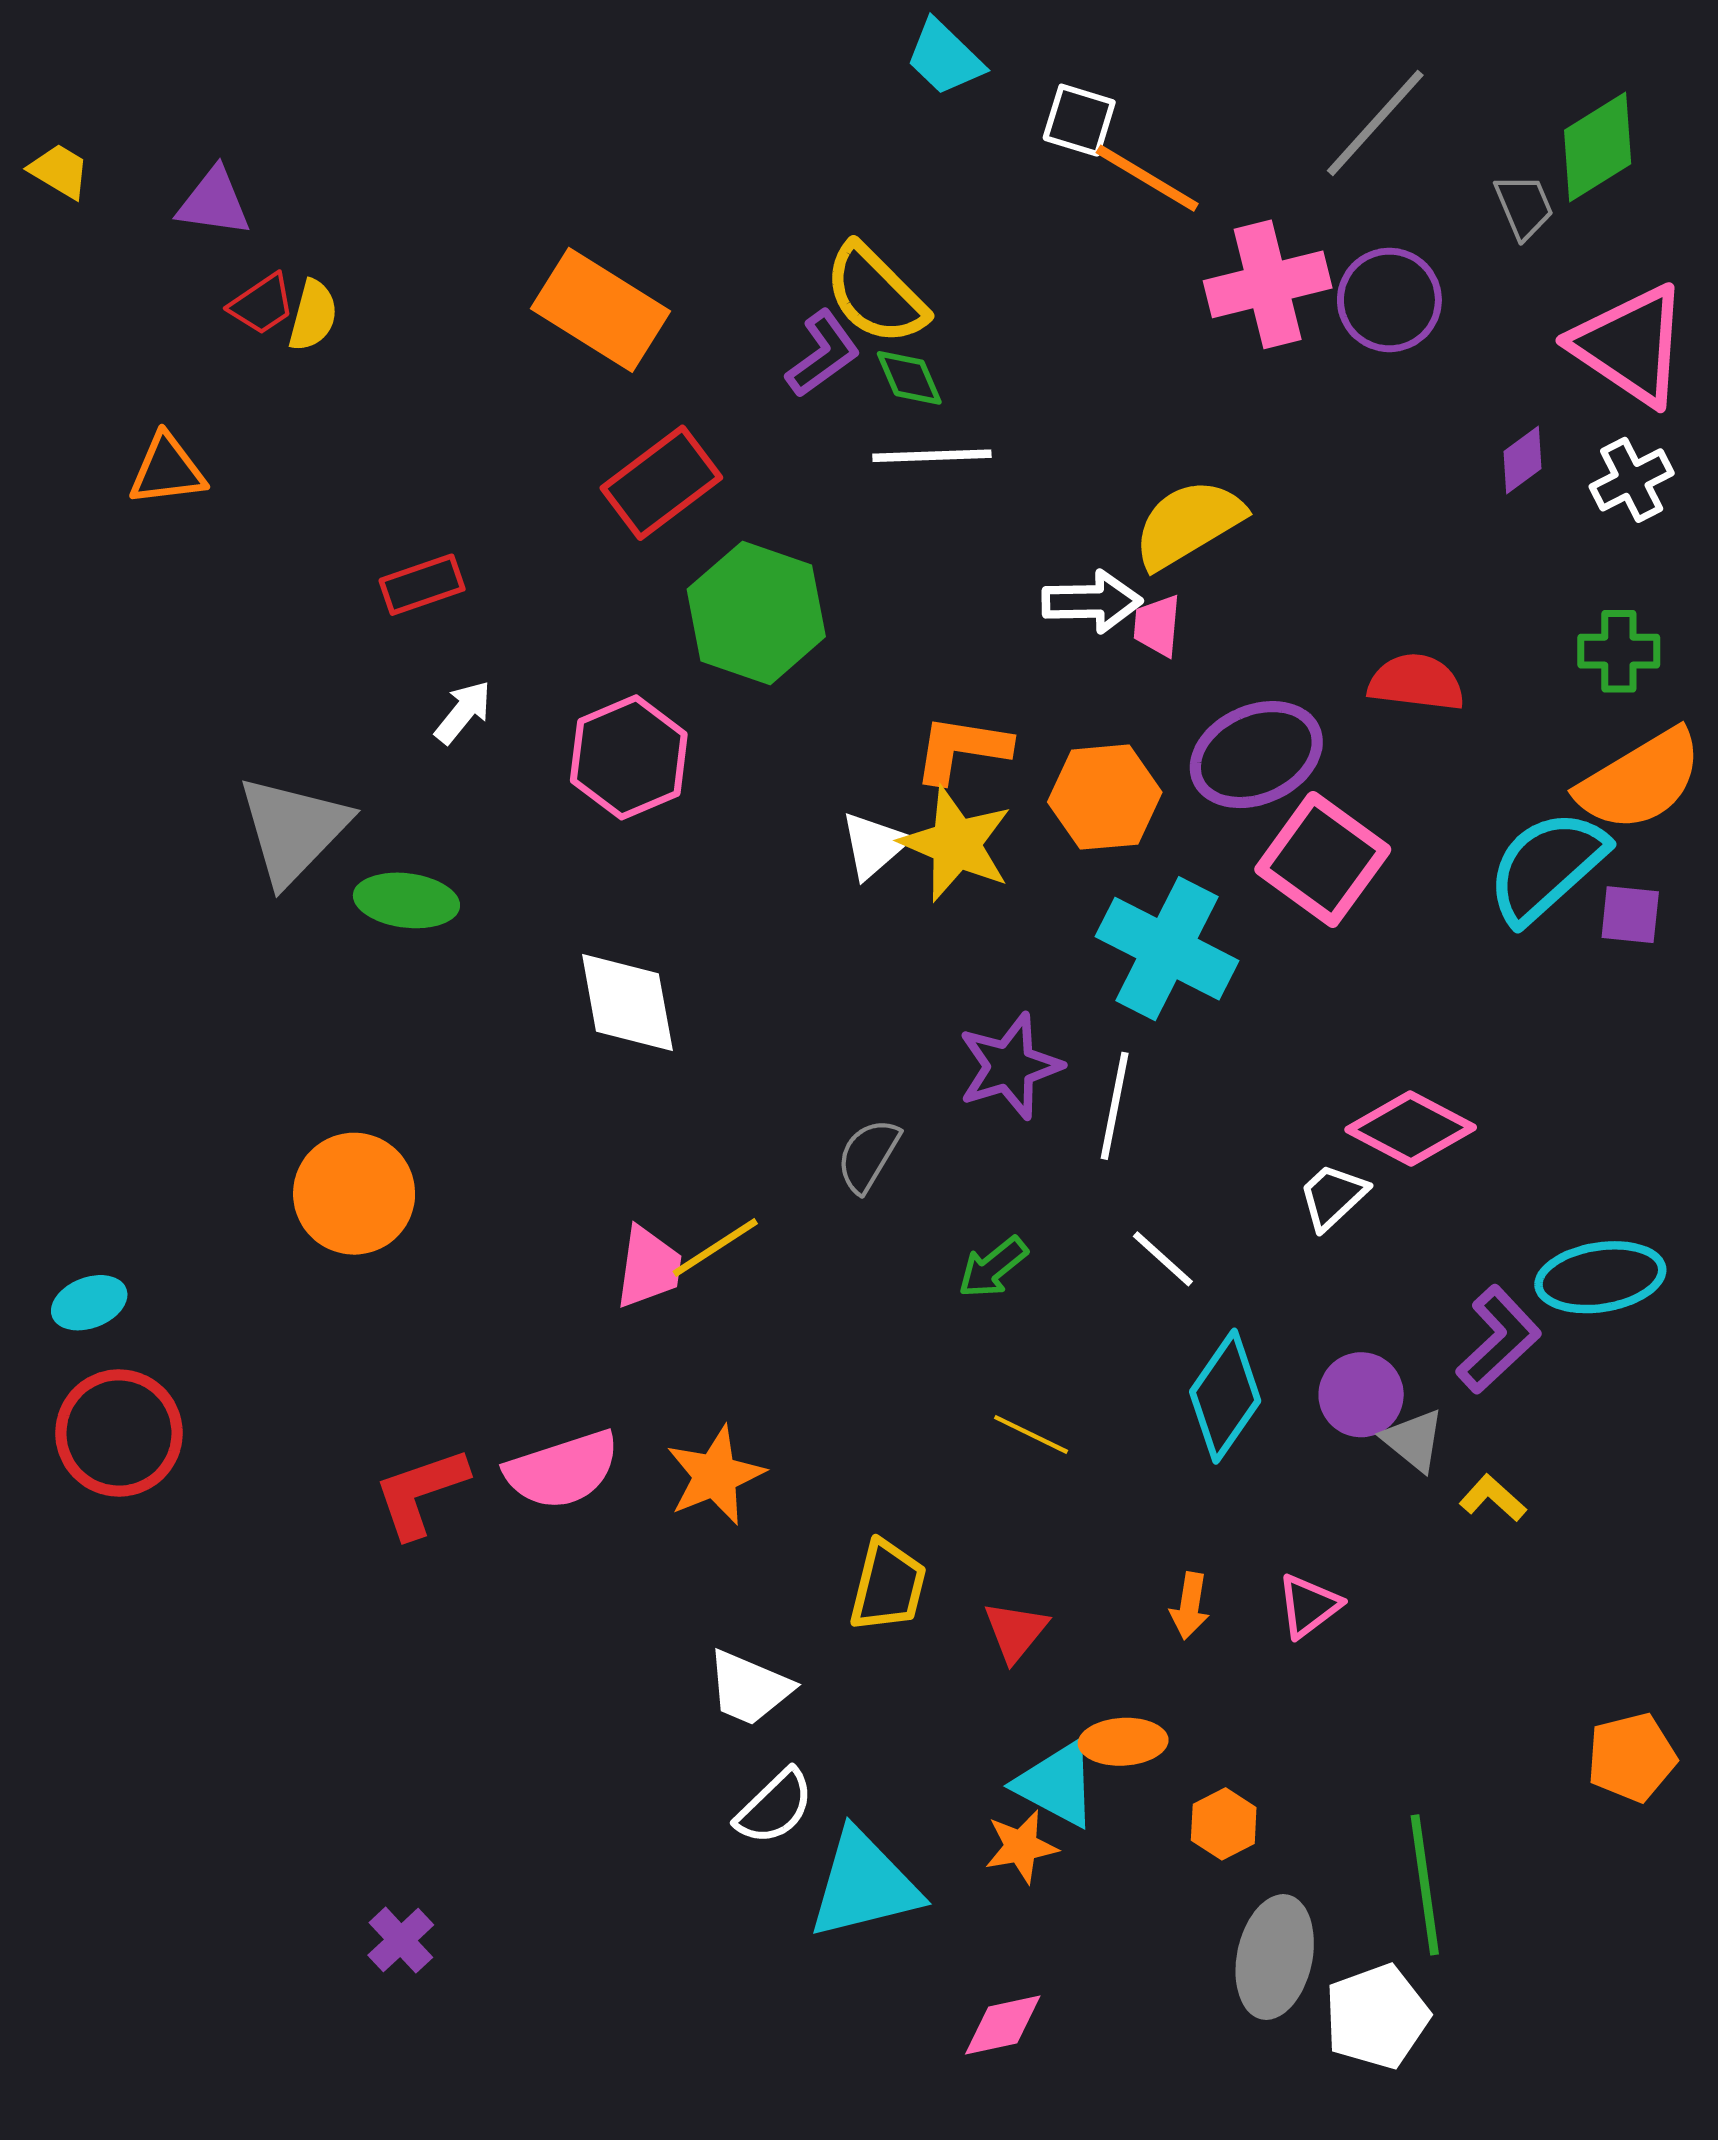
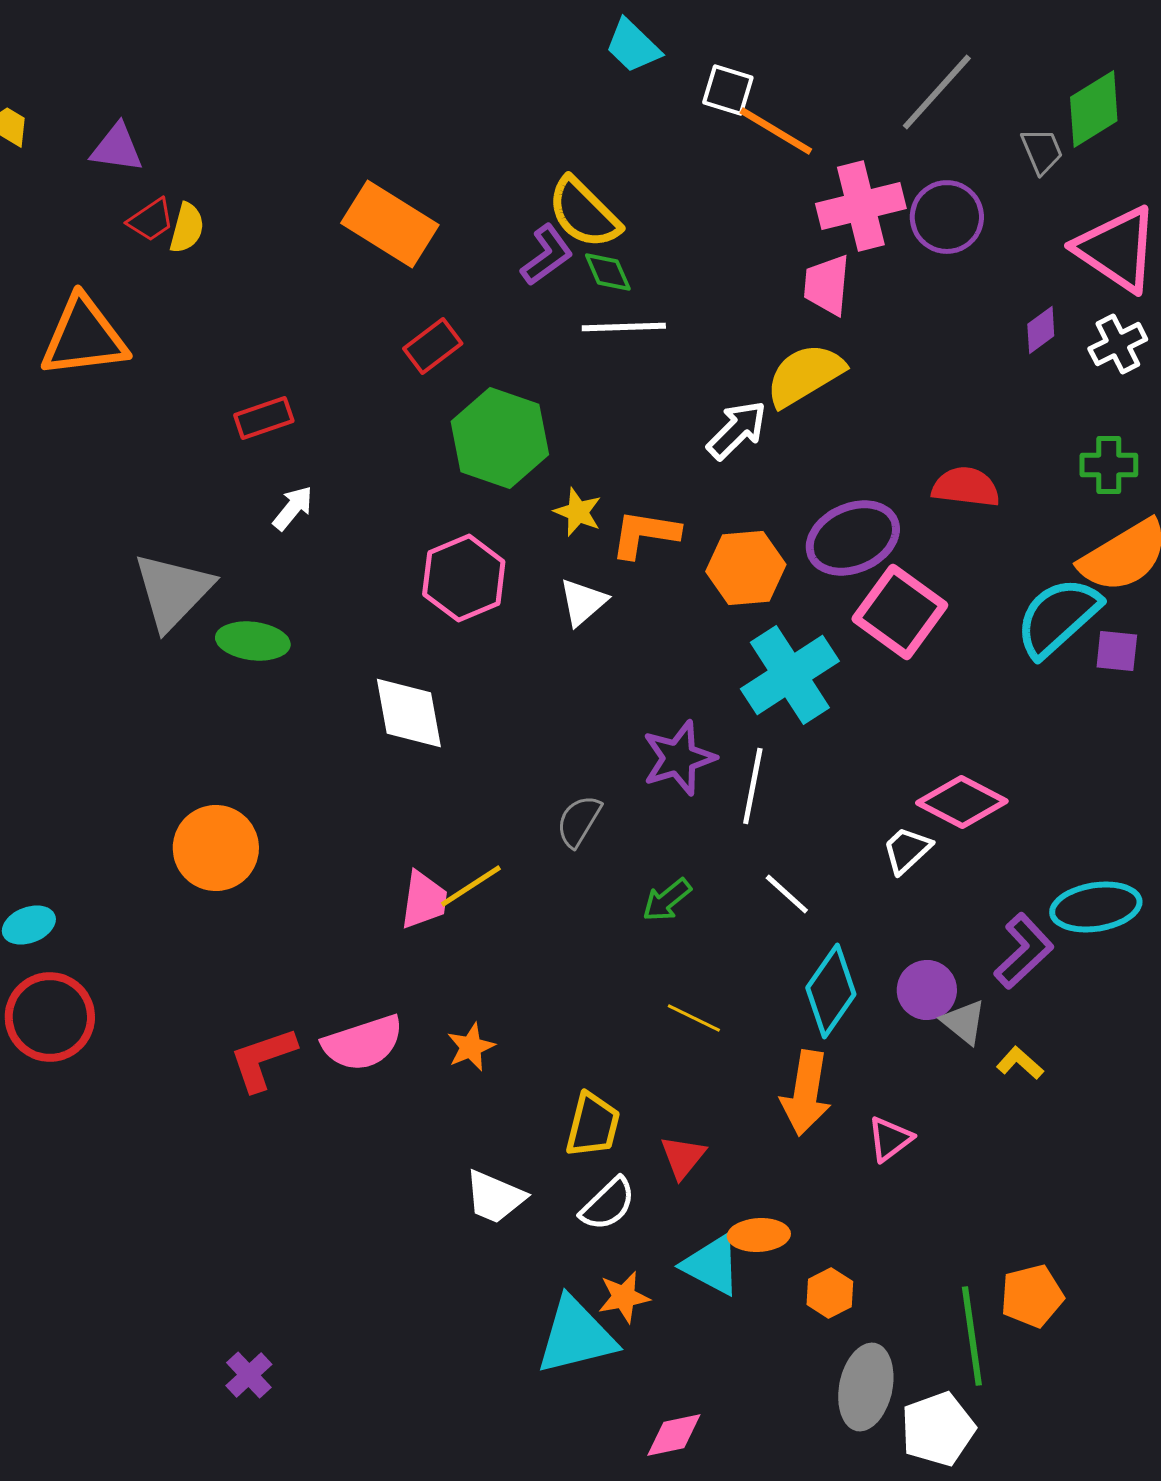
orange triangle: (167, 470) -> (84, 337), size x1.6
red rectangle: (661, 483) -> (433, 346), size x0.7
white arrow: (1092, 602) -> (737, 430), turned -44
pink trapezoid: (1157, 626) -> (827, 285), moved, size x1.4
pink hexagon: (629, 757) -> (464, 578), moved
yellow star: (956, 844) -> (578, 512), moved, size x0.6
cyan cross: (1167, 949) -> (790, 675), turned 30
orange star: (715, 1475) -> (471, 1047), size x0.7
orange arrow: (1190, 1606) -> (806, 1093), moved, size x1.8
orange pentagon: (1632, 1757) -> (1032, 1296), moved
white semicircle: (775, 1807) -> (608, 1204), moved
orange star: (1021, 1847) -> (624, 1297), moved

